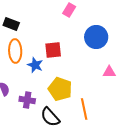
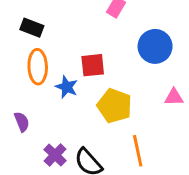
yellow pentagon: (60, 89) -> (114, 106), moved
purple cross: (27, 100) -> (55, 155), moved, turned 35

